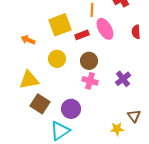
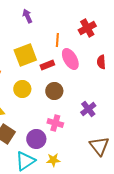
pink cross: (90, 81) -> (55, 123), moved
brown triangle: (134, 116) -> (99, 146), size x1.5
yellow star: (117, 129) -> (53, 160), moved

